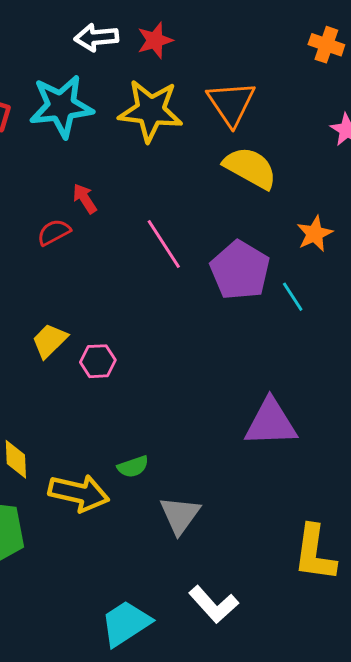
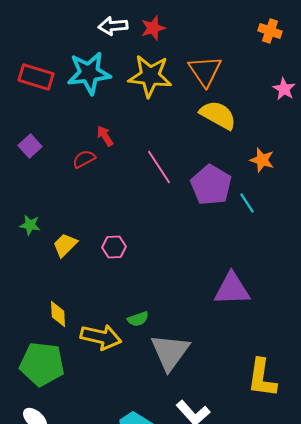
orange star: (315, 234) -> (262, 160), turned -30
yellow trapezoid: (50, 341) -> (65, 245), moved
gray triangle: (180, 515) -> (170, 352), size x1.4

